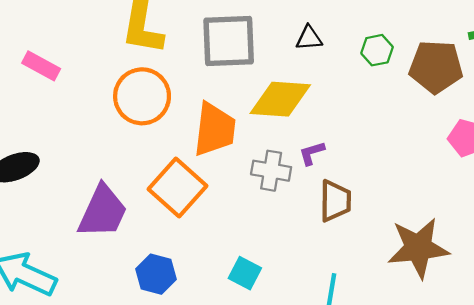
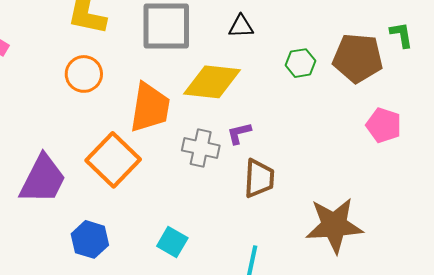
green hexagon: (377, 50) -> (300, 63), moved
orange circle: (142, 96) -> (84, 74), size x0.7

